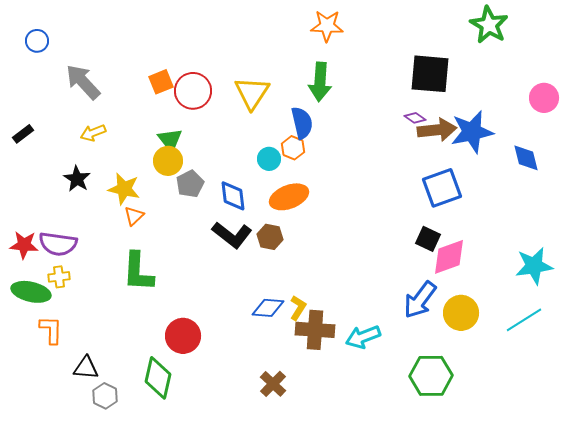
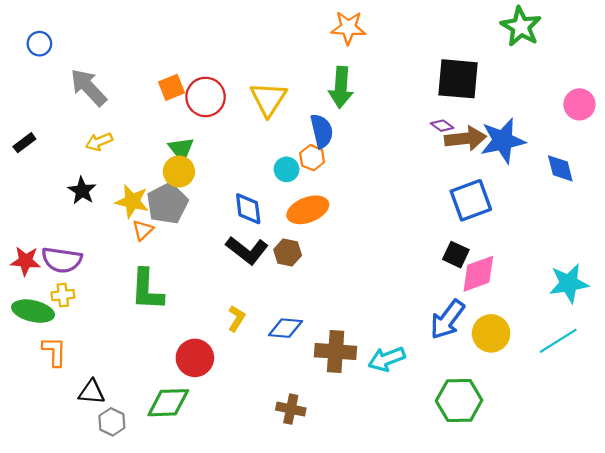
gray pentagon: (190, 184) -> (167, 203), moved, size x1.4
yellow L-shape: (298, 308) -> (236, 318), moved
green diamond: (158, 378) -> (168, 403), turned 75
brown cross: (273, 384) -> (291, 409), turned -32

